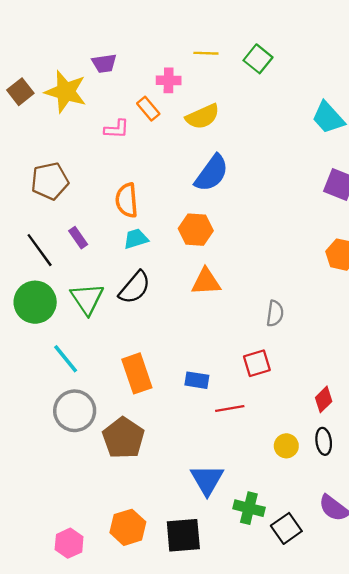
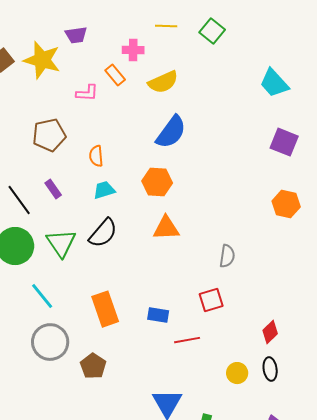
brown pentagon: (50, 181) -> (49, 135), moved
orange semicircle: (127, 200) -> (96, 156), size x0.7
brown pentagon: (123, 438) -> (93, 366), size x0.7

